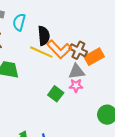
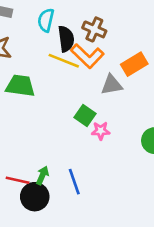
cyan semicircle: (19, 22) -> (46, 20), moved
brown cross: (78, 50) -> (94, 29), moved
pink star: (76, 86) -> (101, 131), moved

